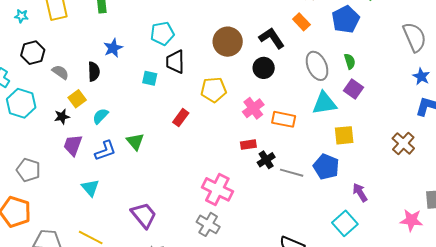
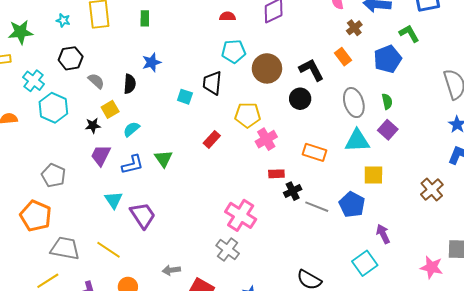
cyan pentagon: (162, 33) -> (234, 51), moved
pink cross: (253, 108) -> (266, 139), moved
purple trapezoid: (144, 215) -> (143, 215), moved

